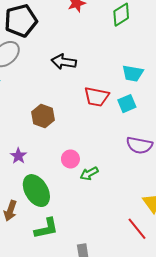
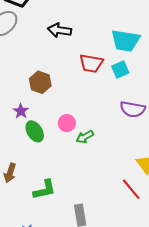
cyan trapezoid: (133, 73) -> (125, 41), size x1.4
purple star: (18, 156) -> (21, 111), moved
green ellipse: (36, 191) -> (35, 131), moved, size x0.7

